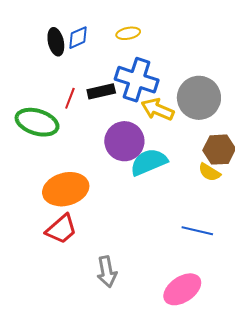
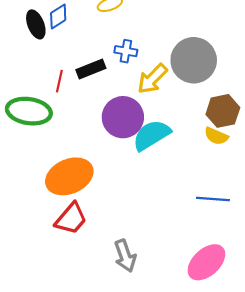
blue cross: (137, 80) -> (126, 51), size x0.5
yellow arrow: (158, 109) -> (152, 79), turned -60

